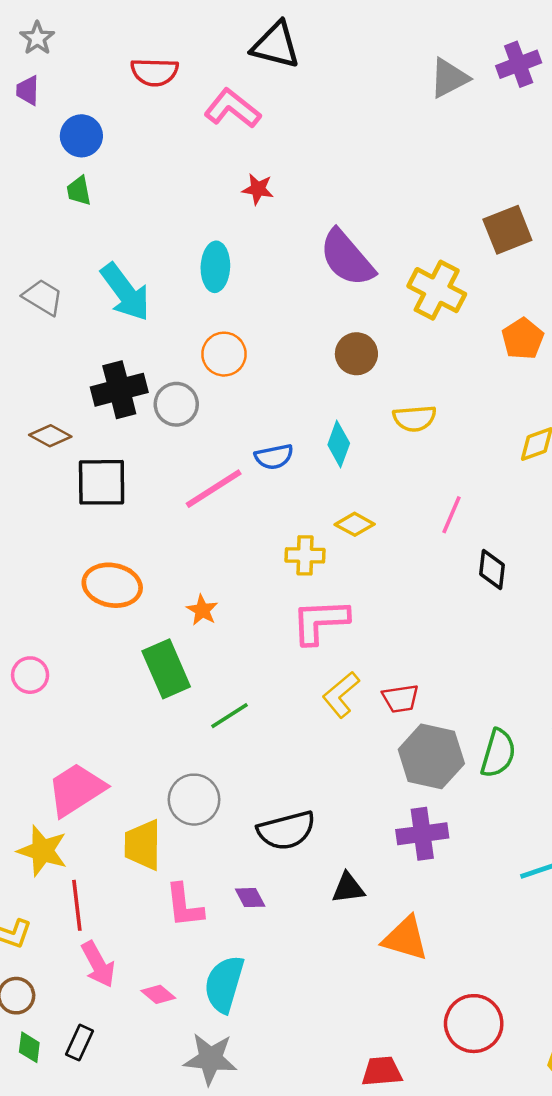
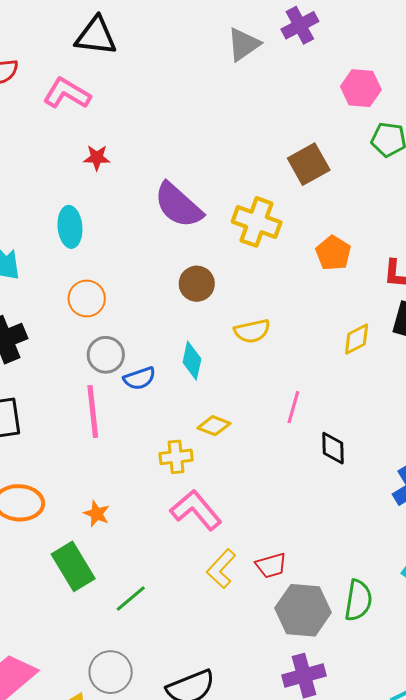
gray circle: (176, 404) -> (106, 355), moved
pink line: (214, 489) -> (93, 411), turned -56
pink L-shape: (320, 621) -> (196, 510), turned 60

